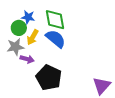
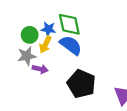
blue star: (28, 17) -> (48, 29), moved
black pentagon: (49, 78) -> (81, 84), moved

